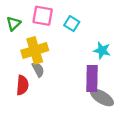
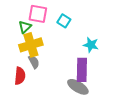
green triangle: (13, 24) -> (25, 27), moved
gray ellipse: (102, 98) -> (78, 87), moved

